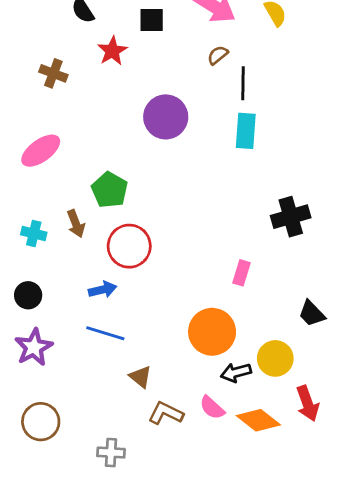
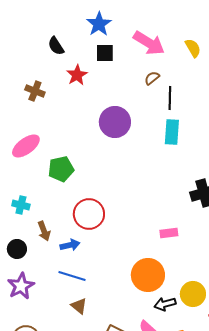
green pentagon: (110, 190) -> (61, 169), moved, turned 30
brown arrow: (76, 224) -> (44, 231), moved
pink rectangle: (242, 273) -> (169, 233), turned 66
brown triangle: (140, 377) -> (79, 306), moved

